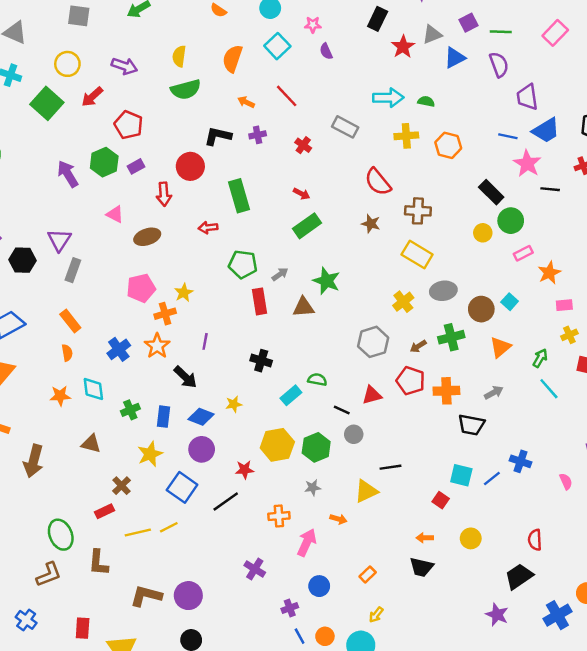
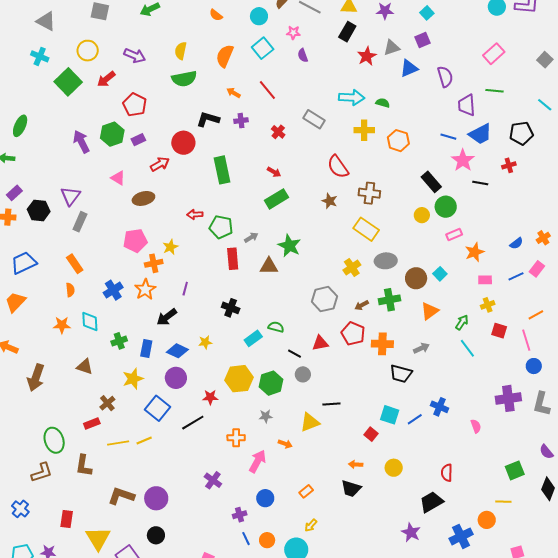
green line: (501, 32) -> (494, 91), moved
red arrow: (164, 194) -> (160, 164), turned -120
red arrow: (208, 228) -> (195, 214), moved
black arrow: (185, 377) -> (167, 317), turned 95

